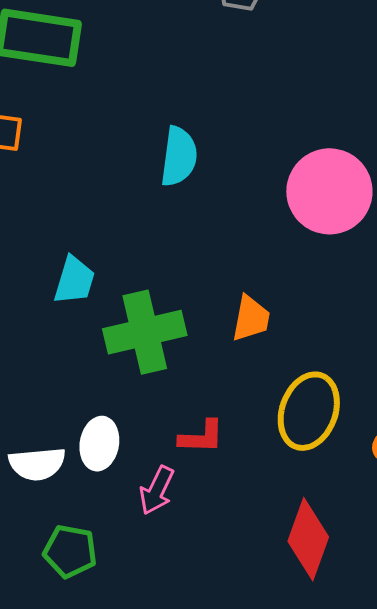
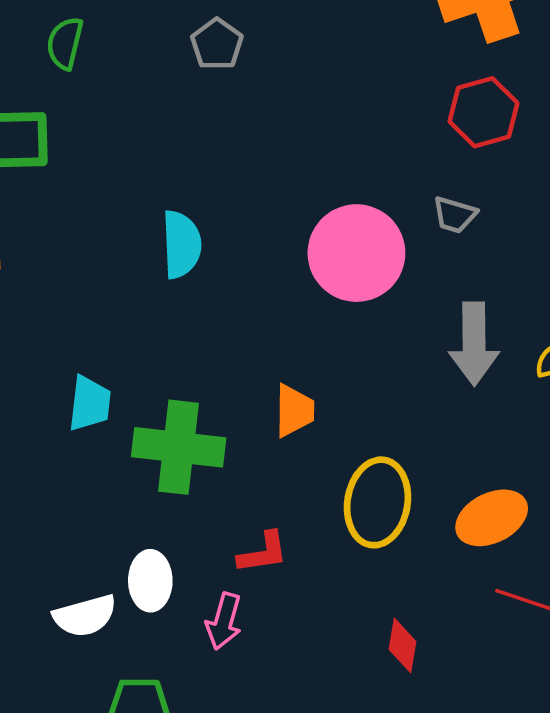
green cross: (145, 332) -> (179, 447), turned 30
red diamond: (308, 539) -> (403, 645), size x0.6

